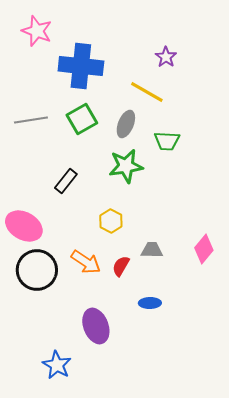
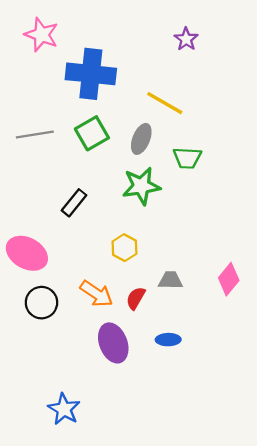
purple star: (166, 57) -> (186, 39), moved
black circle: (37, 270) -> (41, 303), size x0.7
purple ellipse: (96, 326) -> (113, 343), moved

